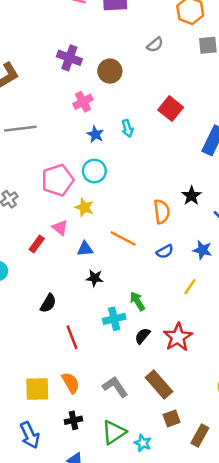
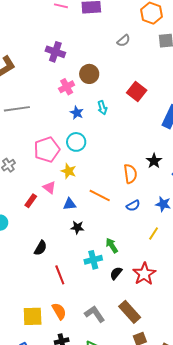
brown circle: (110, 71) -> (89, 74), moved

